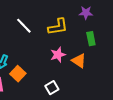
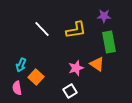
green rectangle: (91, 39) -> (109, 42), size x1.5
pink star: (58, 55) -> (76, 68), moved

